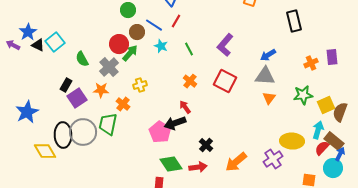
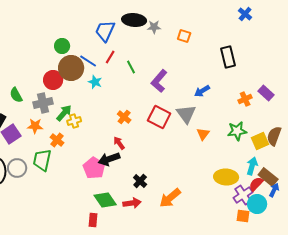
brown circle: (137, 32) -> (71, 68), size x1.6
green line: (189, 49) -> (131, 67), moved
green arrow: (130, 53) -> (64, 113), moved
purple rectangle: (332, 57) -> (266, 93), turned -42
gray cross: (109, 67) -> (43, 103), turned 30
gray triangle: (265, 76) -> (186, 114), moved, turned 50
brown semicircle: (340, 112) -> (274, 136), moved
gray circle: (83, 132) -> (17, 168), size x0.7
purple cross: (273, 159) -> (243, 195), moved
cyan circle: (333, 168) -> (257, 204), moved

